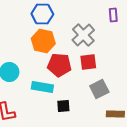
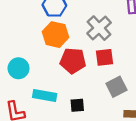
cyan rectangle: (42, 87) -> (45, 95), moved

